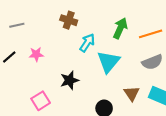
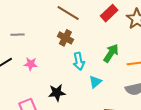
cyan arrow: (87, 43) -> (79, 61), turned 126
cyan triangle: (108, 62) -> (95, 82), size x0.6

